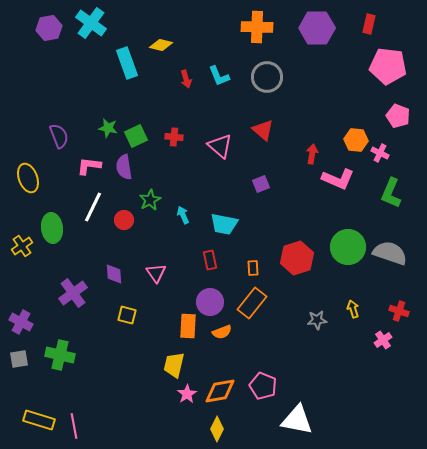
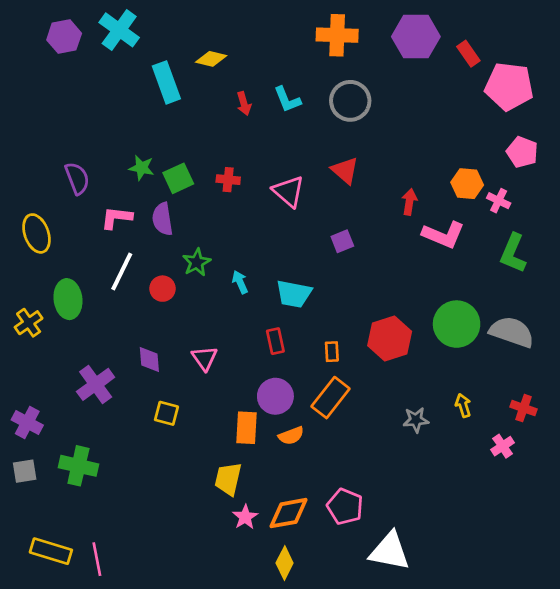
red rectangle: (369, 24) -> (468, 54), moved, turned -48

